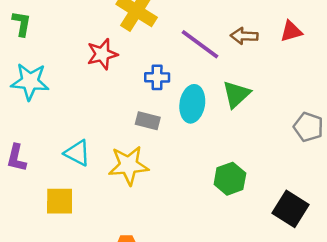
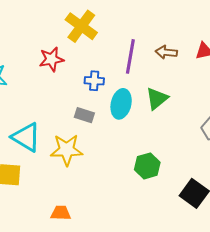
purple line: (200, 44) -> (130, 56), turned 60
cyan triangle: (77, 153) -> (26, 137), size x1.4

